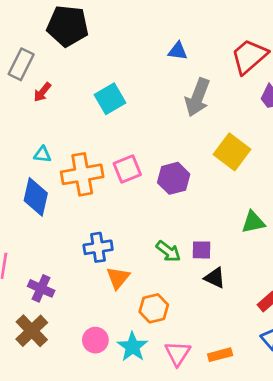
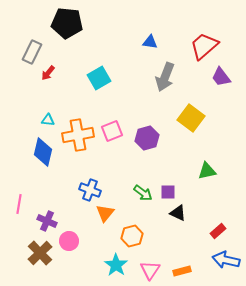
blue cross: (98, 247) -> (90, 190), turned 30
pink circle: (95, 340) -> (69, 241), moved

